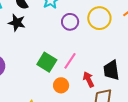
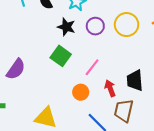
black star: (17, 23) -> (66, 27), moved
green square: (47, 62) -> (61, 56), moved

